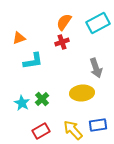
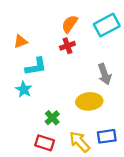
green cross: (42, 99) -> (52, 118), moved
cyan star: (22, 103) -> (24, 89), moved
red rectangle: (41, 131) -> (45, 143), turned 48

